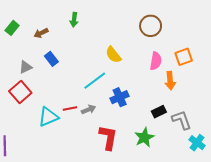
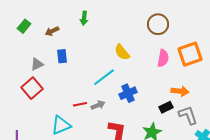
orange square: (184, 57) -> (190, 54), size x1.4
blue rectangle: (51, 59) -> (62, 56), turned 32
orange arrow: (170, 81) -> (180, 91), moved, turned -78
cyan triangle: (48, 117) -> (61, 125), moved

